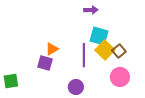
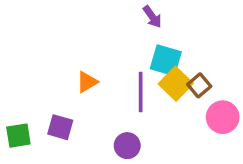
purple arrow: (91, 10) -> (152, 17), turned 56
purple square: (45, 63) -> (60, 127), moved
pink circle: (120, 77) -> (223, 117), moved

